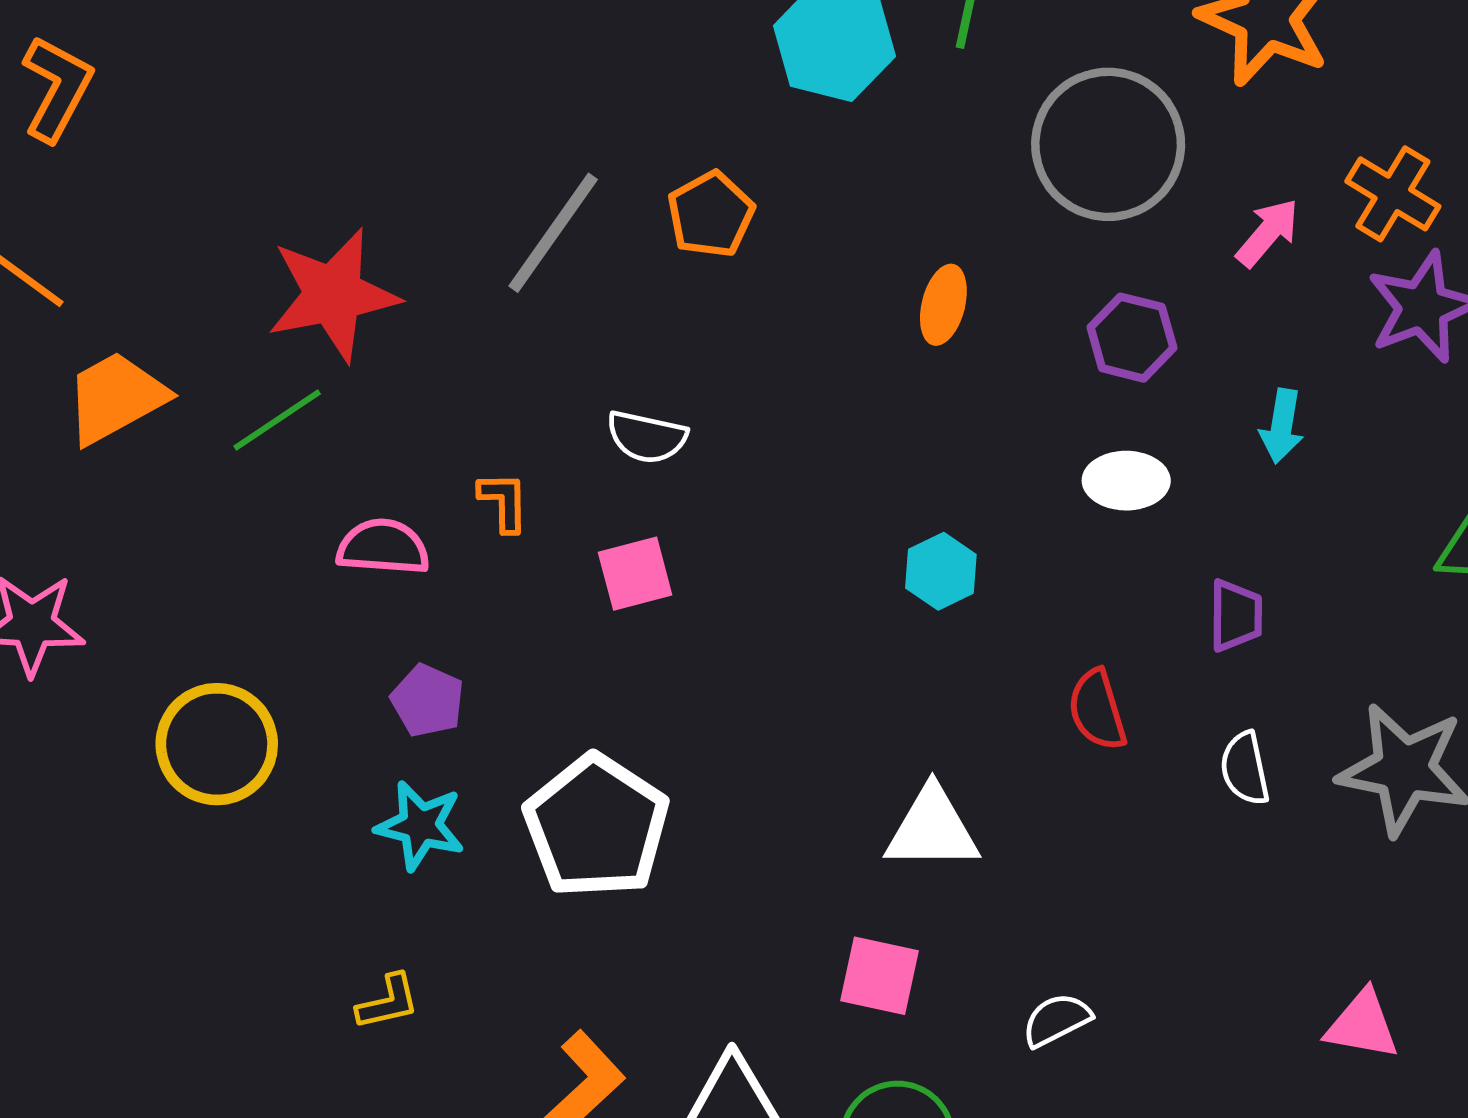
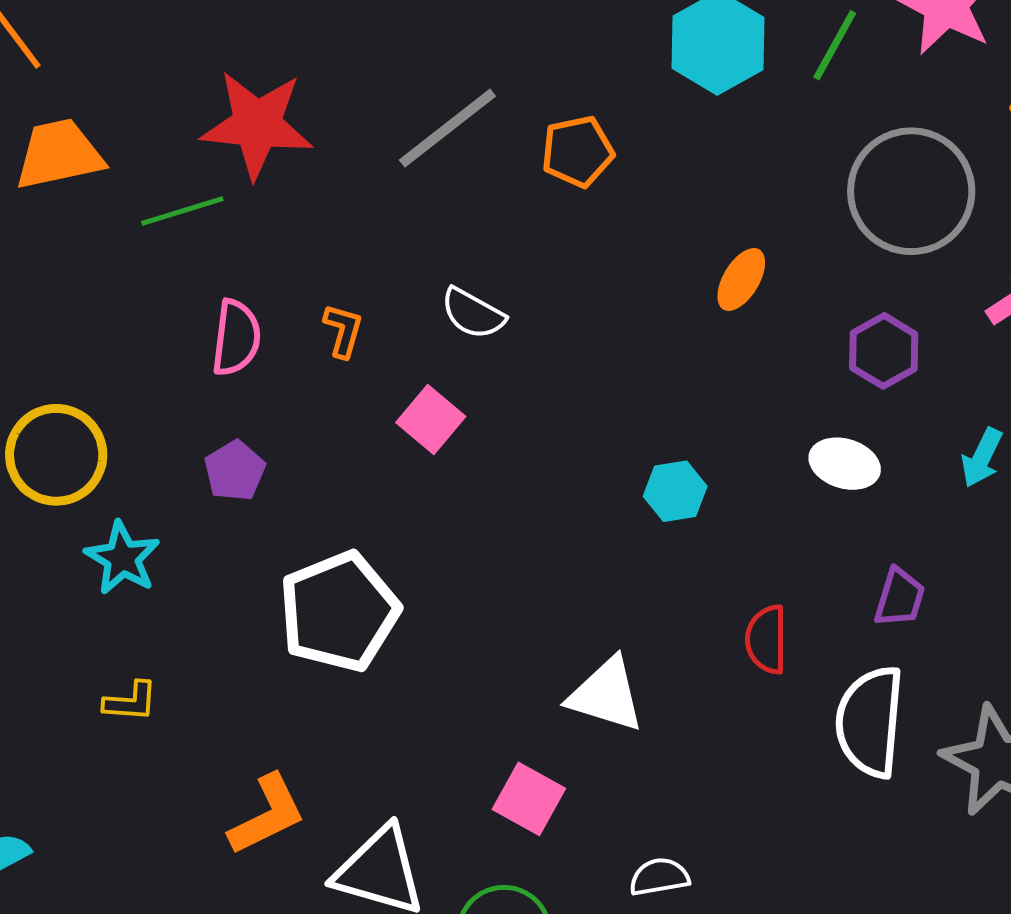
pink semicircle: (383, 547) -> (236, 338), turned 76
pink square: (635, 574) -> (431, 420), turned 38
white semicircle: (1245, 768) -> (870, 722), size x1.8
cyan star: (420, 826) -> (122, 558), moved

